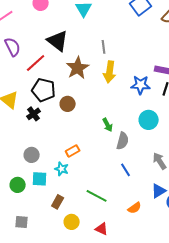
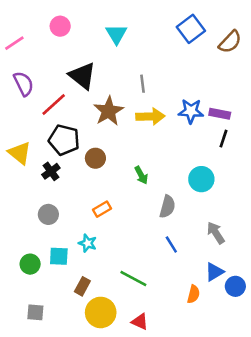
yellow arrow: (110, 72) -> (150, 116), turned -100
blue star: (141, 85) -> (191, 111), moved
green arrow: (108, 125) -> (141, 175), moved
orange rectangle: (73, 151) -> (102, 209), moved
gray circle: (32, 155) -> (48, 214), moved
orange semicircle: (135, 208) -> (193, 294), moved, turned -40
yellow circle: (72, 222) -> (101, 312), size x1.5

